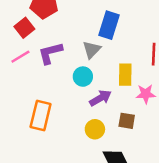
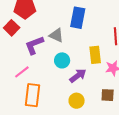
gray triangle: (92, 50) -> (56, 35), moved, turned -42
pink line: (20, 57) -> (22, 72), moved
brown square: (127, 121) -> (108, 95), moved

